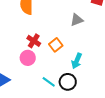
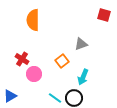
gray triangle: (77, 20) -> (81, 44), moved
red cross: (34, 41) -> (22, 59), moved

